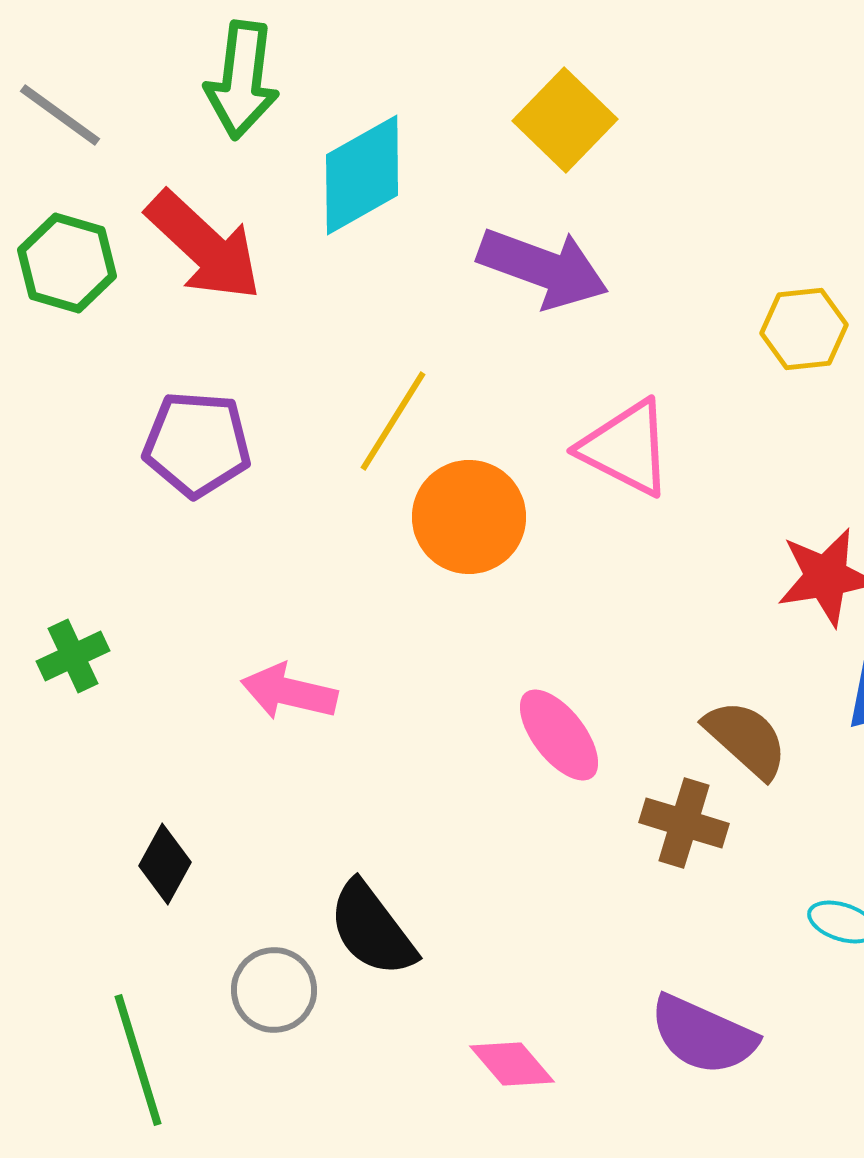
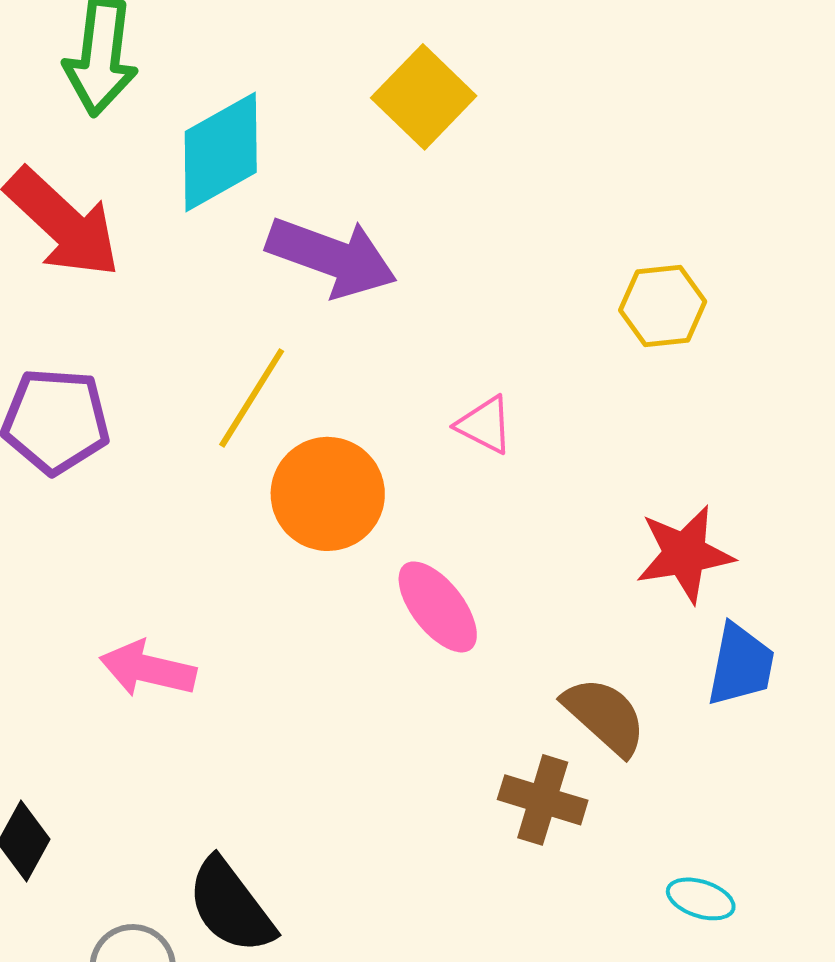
purple arrow: (543, 268) -> (332, 257), moved
pink triangle: (626, 448) -> (485, 425), size x0.6
pink ellipse: (559, 735) -> (438, 607), moved

